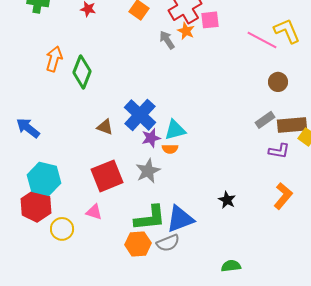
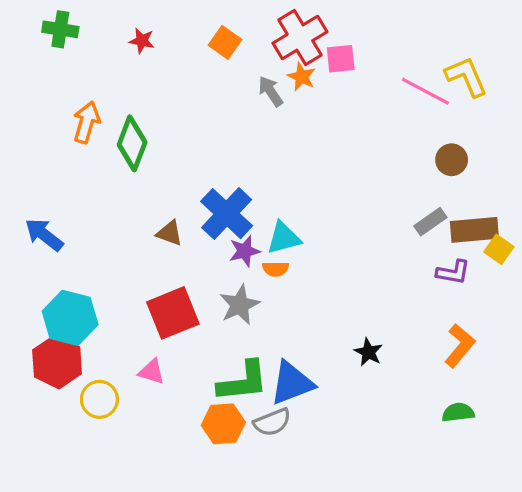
green semicircle: (231, 266) -> (458, 412), moved

